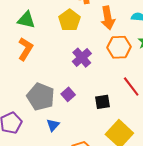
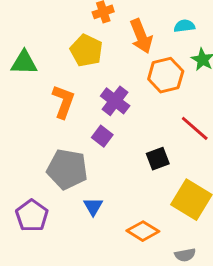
orange L-shape: (25, 49) -> (63, 102), moved
purple square: (68, 94) -> (102, 136), moved

